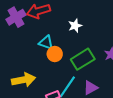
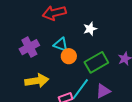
purple cross: (16, 17) -> (29, 47), moved

